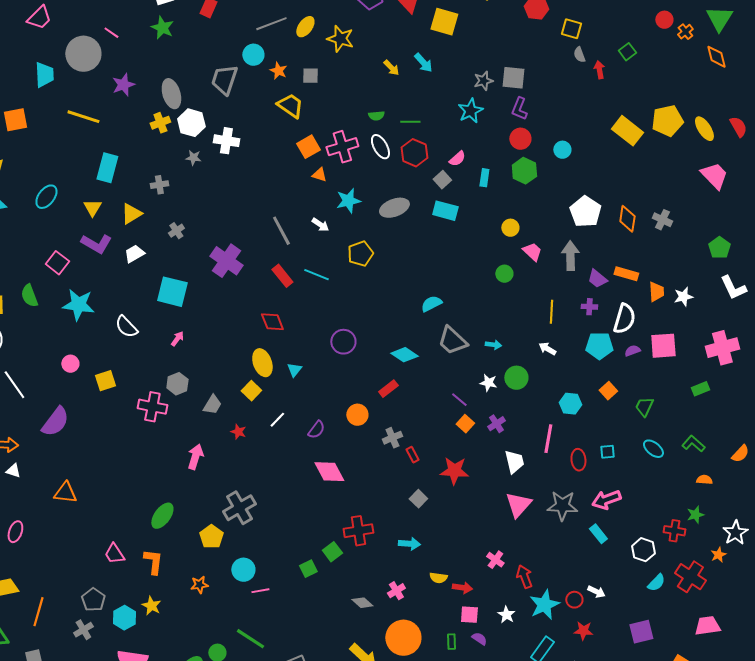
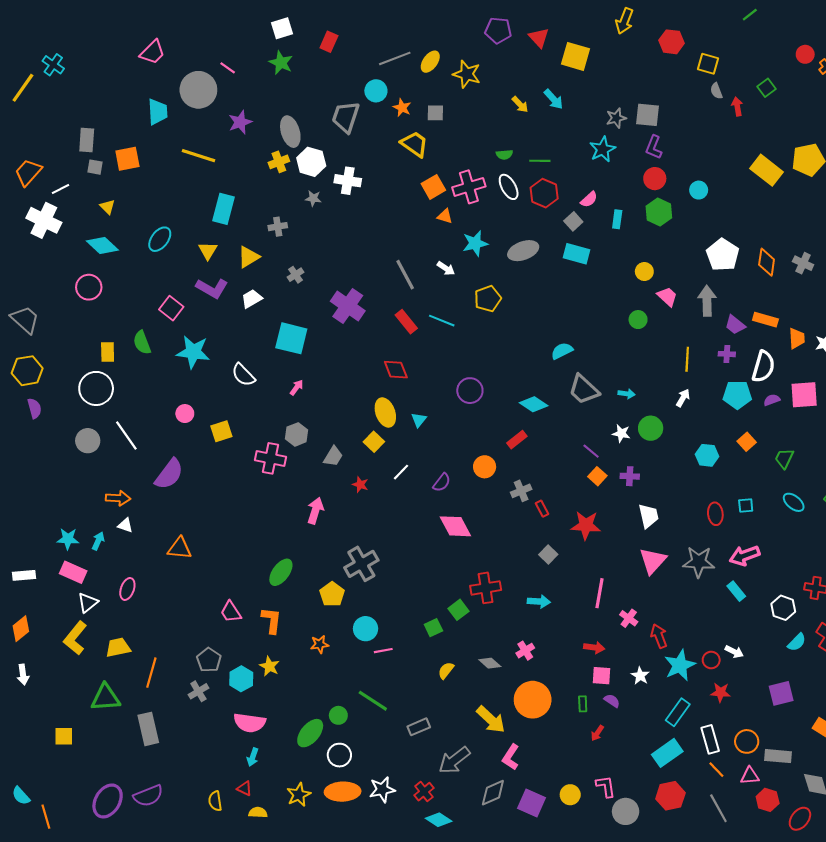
white arrow: (547, 349) -> (683, 398), turned 90
purple cross: (496, 424) -> (630, 476), turned 36
pink line: (548, 439) -> (599, 593), moved
yellow semicircle: (438, 578) -> (446, 670), moved, turned 120

